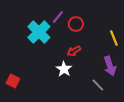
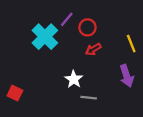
red arrow: (74, 51) -> (93, 49), moved
gray line: (98, 85) -> (89, 98), moved, turned -40

